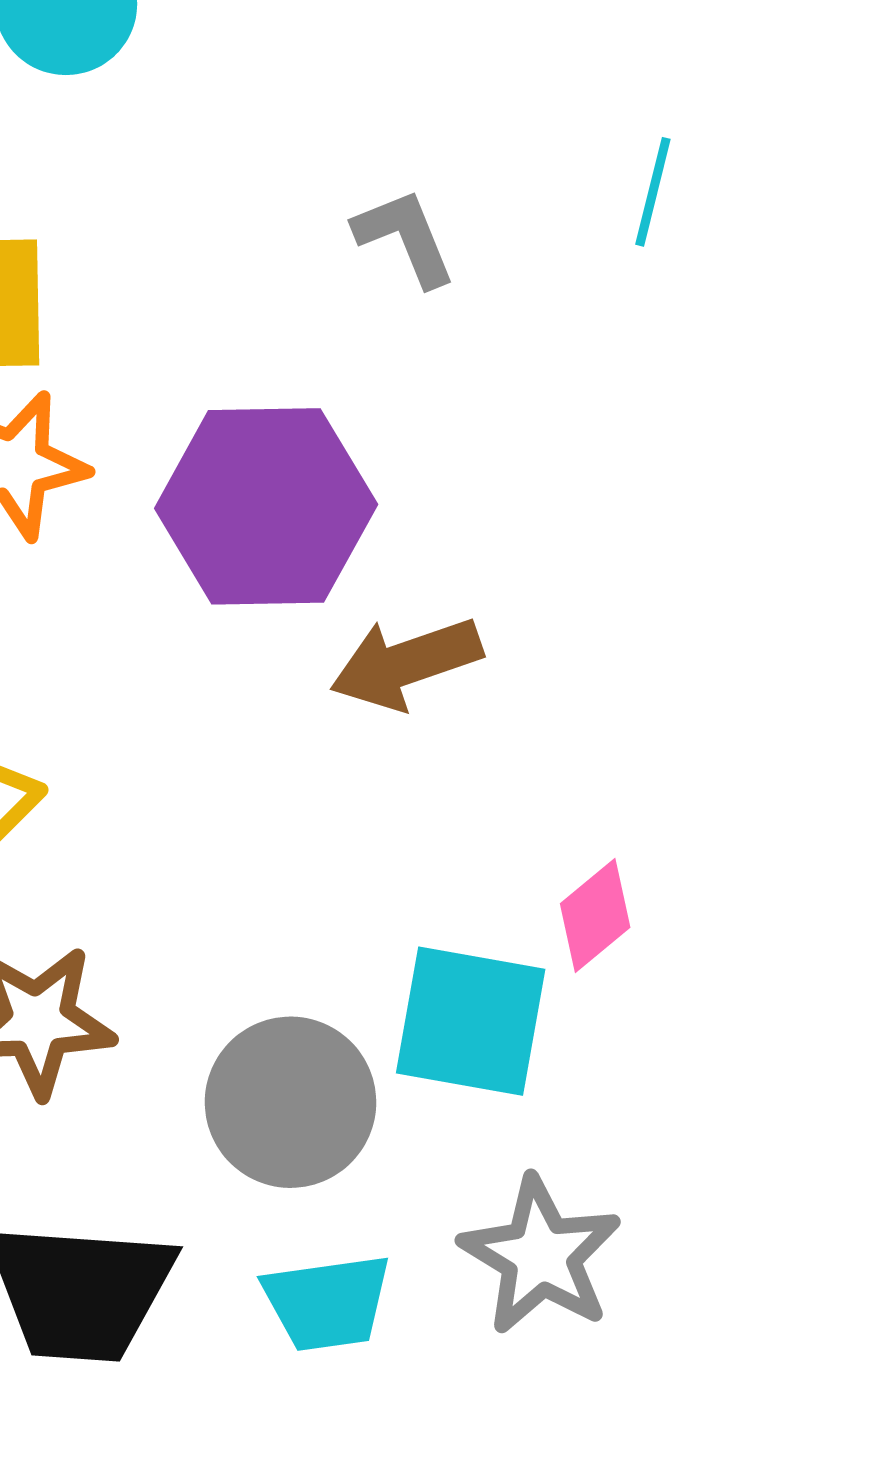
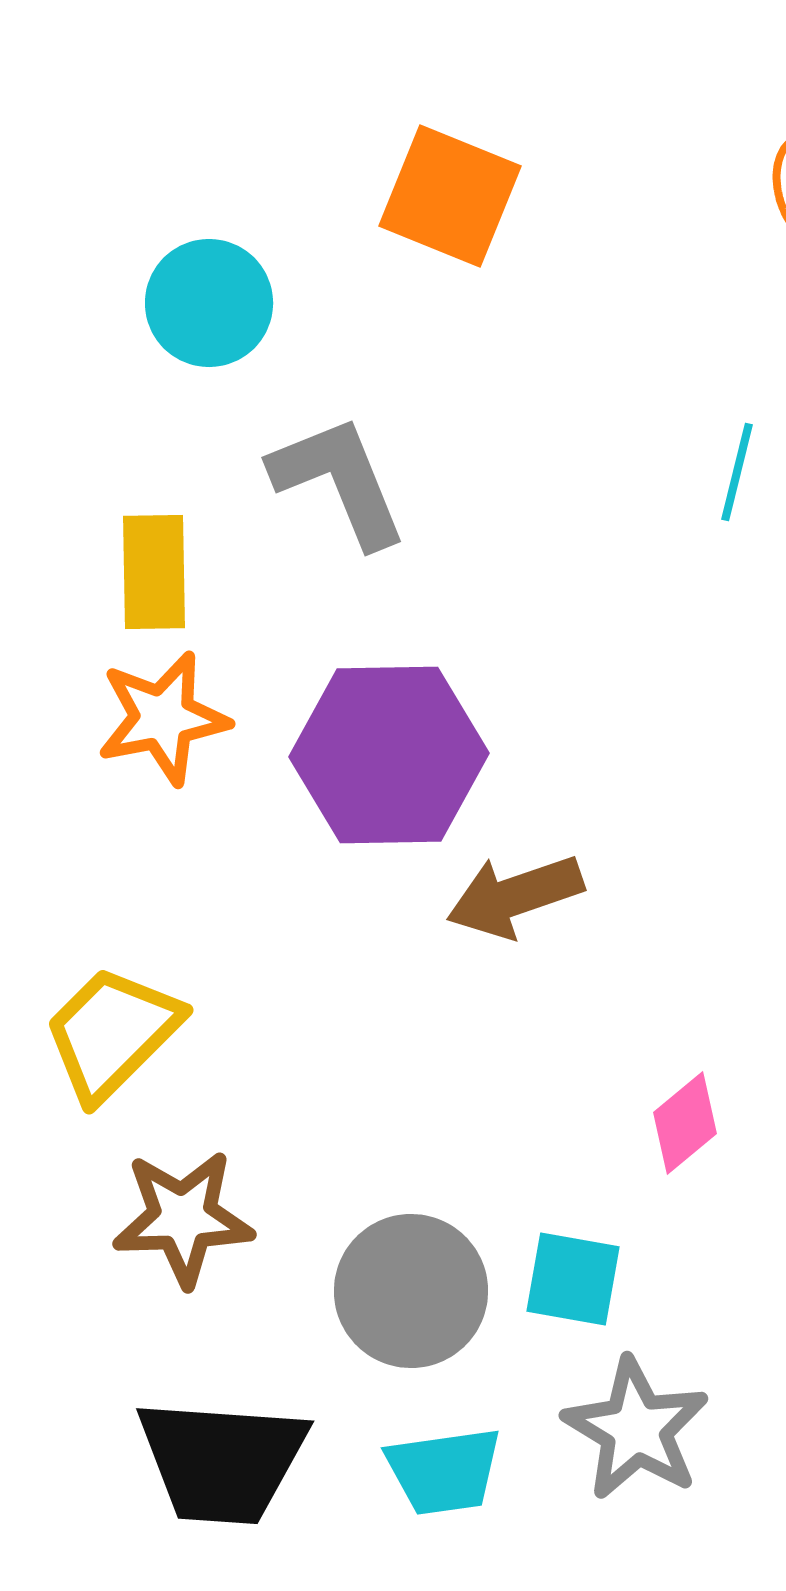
gray L-shape: (405, 237) -> (339, 481), moved, size x1.5
cyan square: (471, 1021) -> (573, 1279), moved, size x0.7

